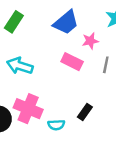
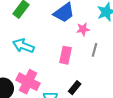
pink rectangle: (72, 62) -> (66, 55), moved, turned 72

